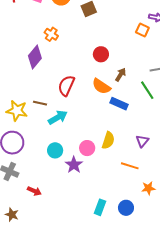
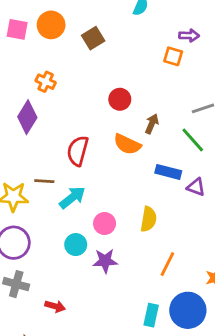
blue rectangle: (119, 104) -> (168, 172), moved
purple triangle: (142, 141) -> (196, 187), moved, turned -40
pink circle: (87, 148) -> (105, 223), moved
purple star: (74, 165) -> (105, 261), turned -30
orange line: (130, 166) -> (167, 264), moved, turned -72
blue circle: (126, 208) -> (188, 310), size x1.6

